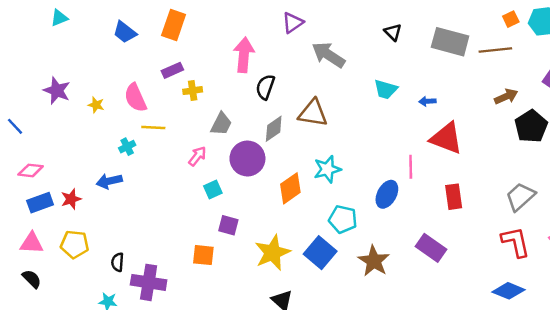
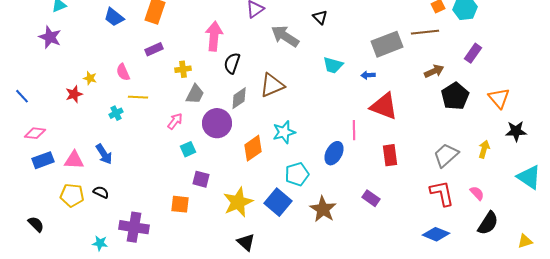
black triangle: (393, 32) -> (320, 17), moved
gray rectangle: (450, 42) -> (387, 44), moved, turned -36
purple star: (57, 91) -> (50, 37), moved
yellow cross: (193, 91) -> (183, 69), moved
pink semicircle: (135, 98) -> (123, 72), size x0.7
brown triangle: (313, 113) -> (272, 85), turned -32
blue arrow: (109, 181) -> (104, 154), moved, turned -110
red star: (71, 199) -> (74, 94), moved
cyan pentagon: (343, 219) -> (297, 174), turned -30
pink triangle: (32, 243) -> (74, 160), moved
purple rectangle: (431, 248) -> (371, 198), size x0.7
black semicircle: (118, 262) -> (101, 192), moved, turned 112

